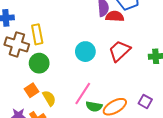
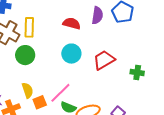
red semicircle: (115, 16) -> (72, 23), moved
orange square: (31, 90) -> (40, 102), moved

